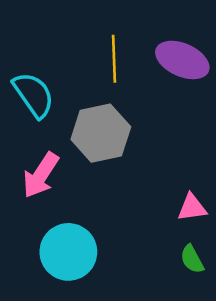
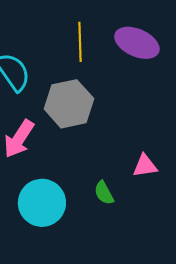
green semicircle: (192, 259) -> (104, 193), moved

